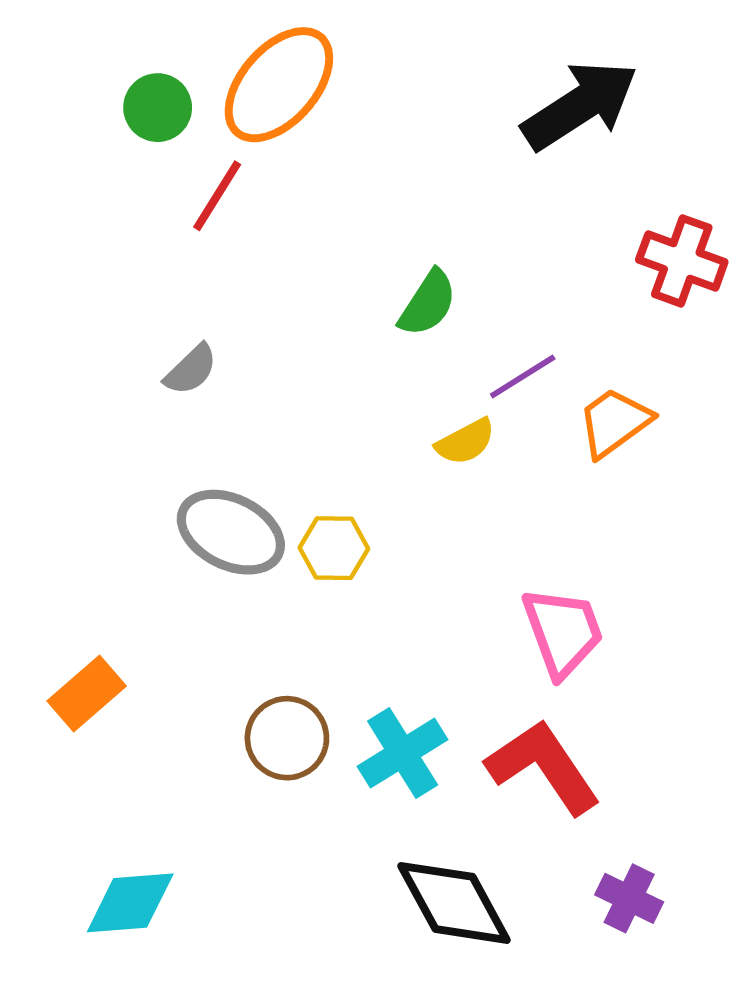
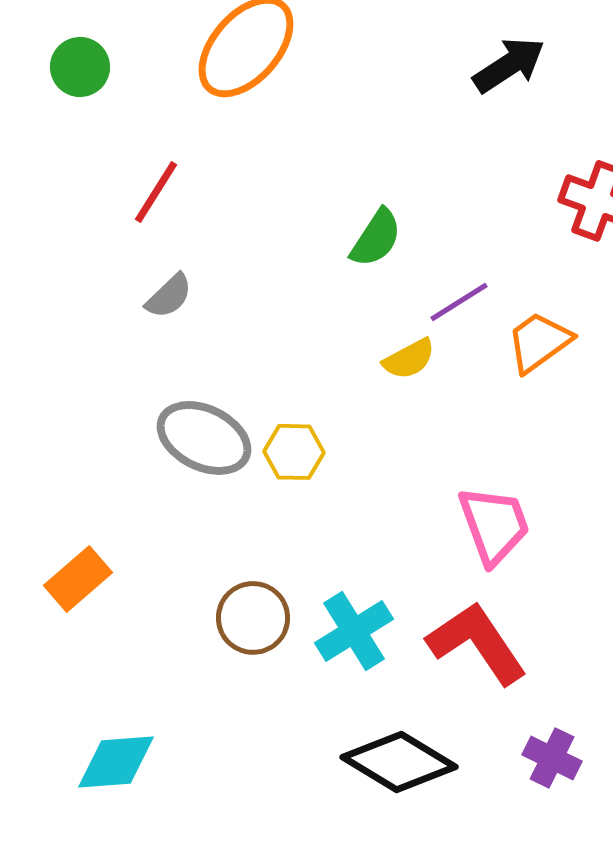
black arrow: (580, 105) -> (509, 65), size x0.7
green circle: (158, 108) -> (80, 67), moved
red line: (217, 196) -> (156, 192), moved
black diamond: (454, 903) -> (399, 762), turned -30

